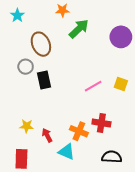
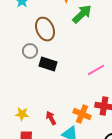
black rectangle: (44, 80) -> (48, 64), turned -60
yellow star: (27, 126) -> (22, 114), moved

